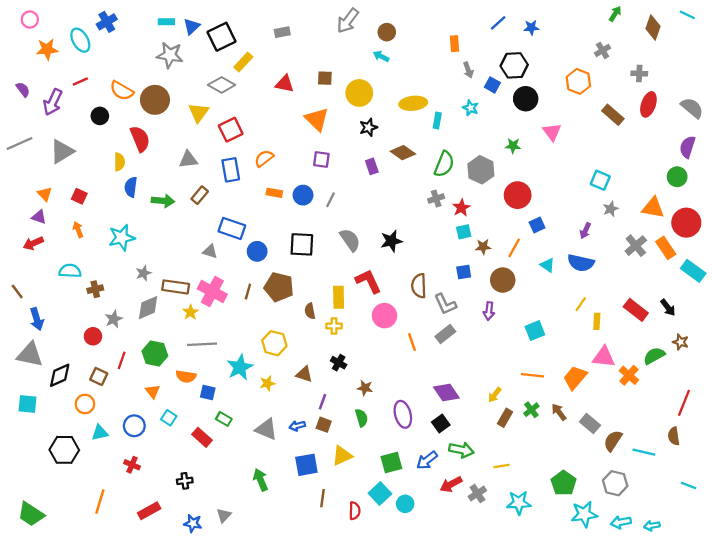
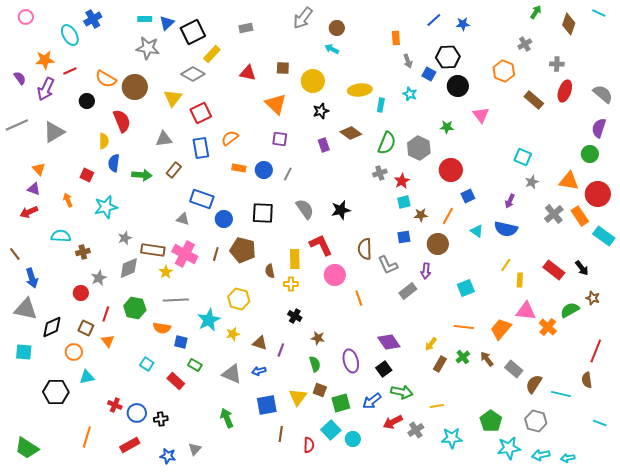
orange star: (47, 49) -> (45, 60), moved
red square: (79, 196) -> (87, 175), moved
gray rectangle: (445, 334) -> (408, 291), moved
brown triangle: (304, 374) -> (260, 343), moved
orange triangle: (153, 391) -> (108, 341), moved
brown square: (324, 425) -> (320, 390), moved
blue circle: (134, 426) -> (137, 413), moved
yellow triangle: (342, 456) -> (298, 397), turned -30

